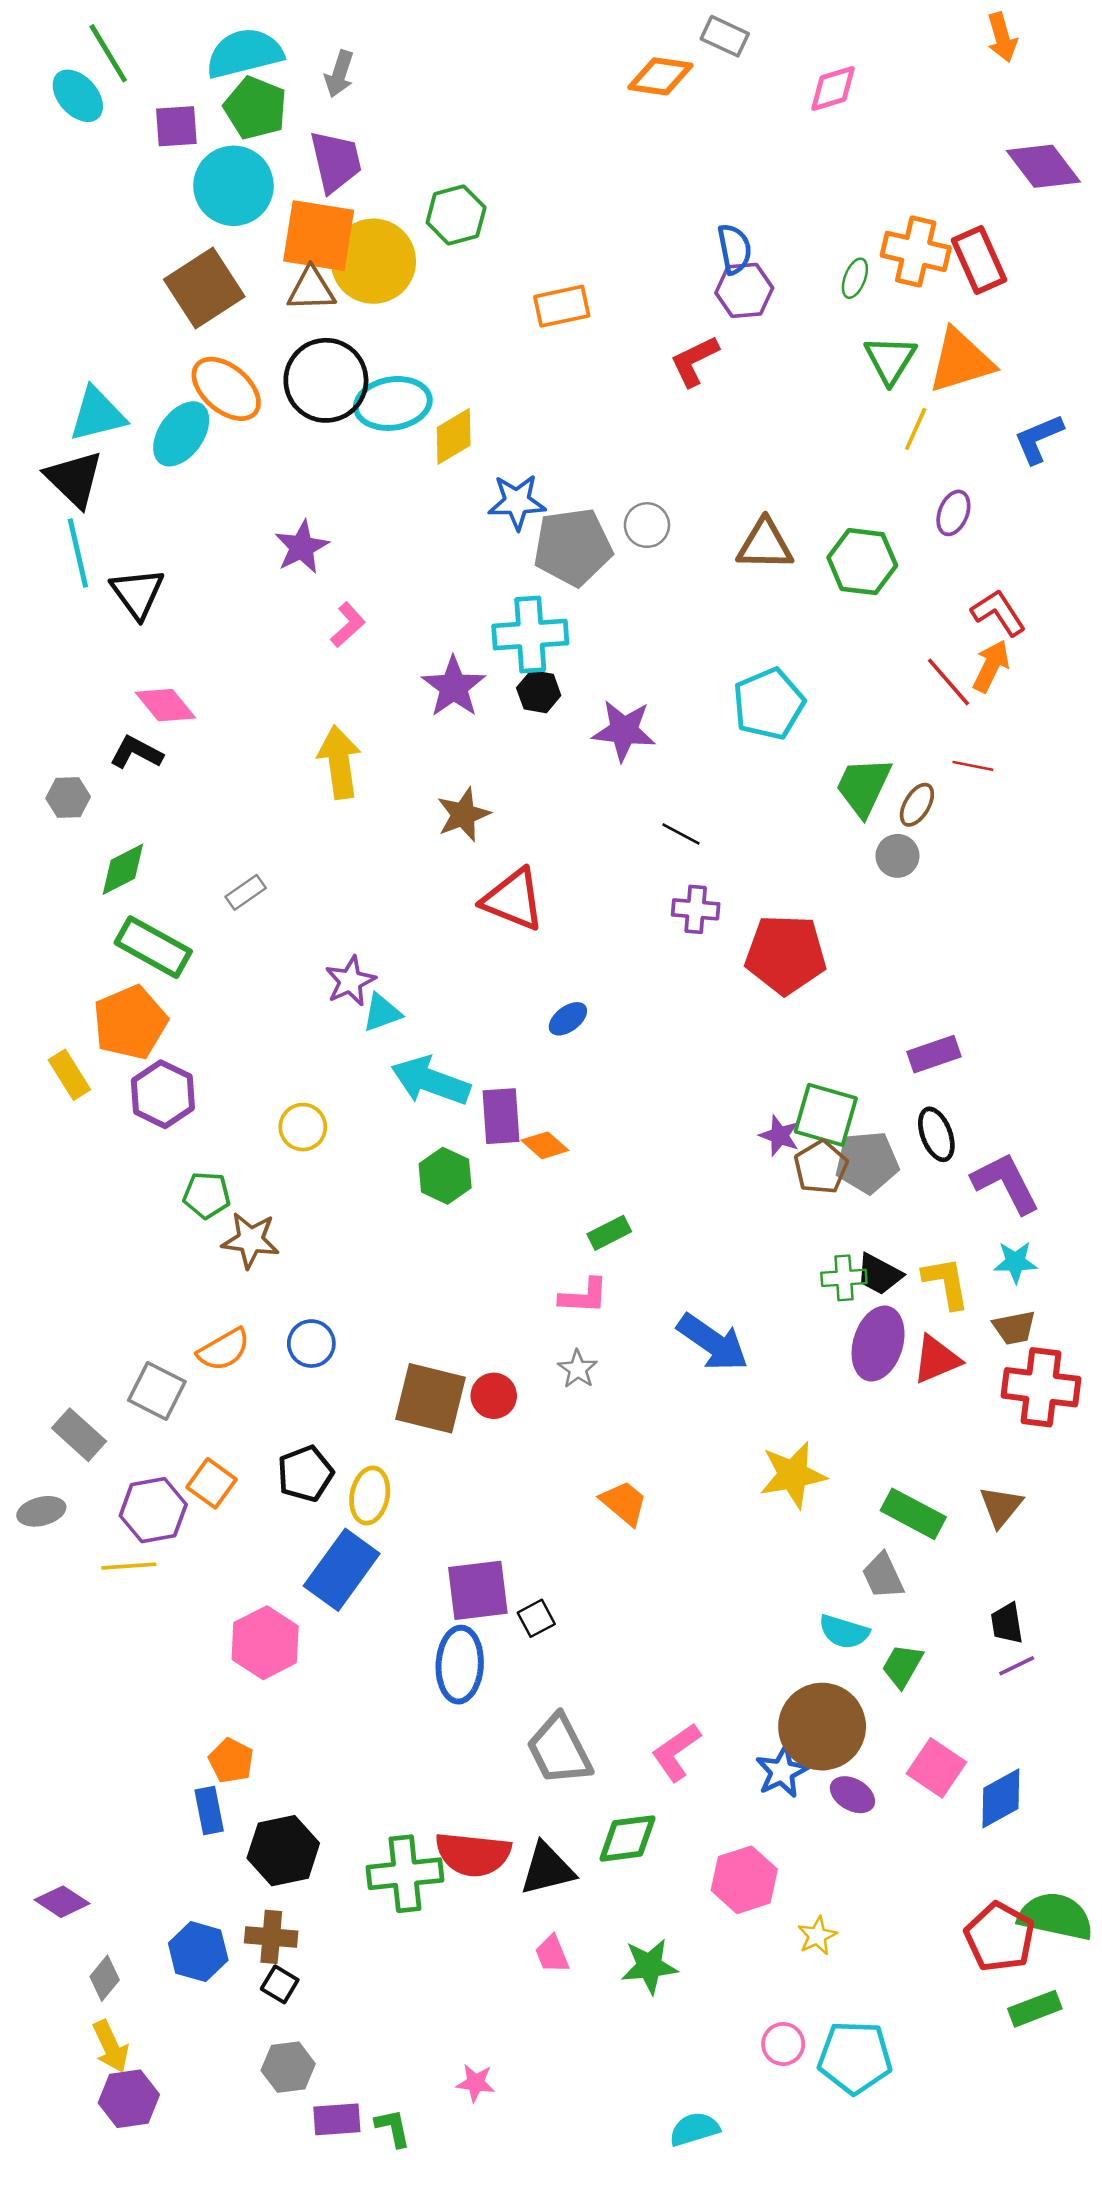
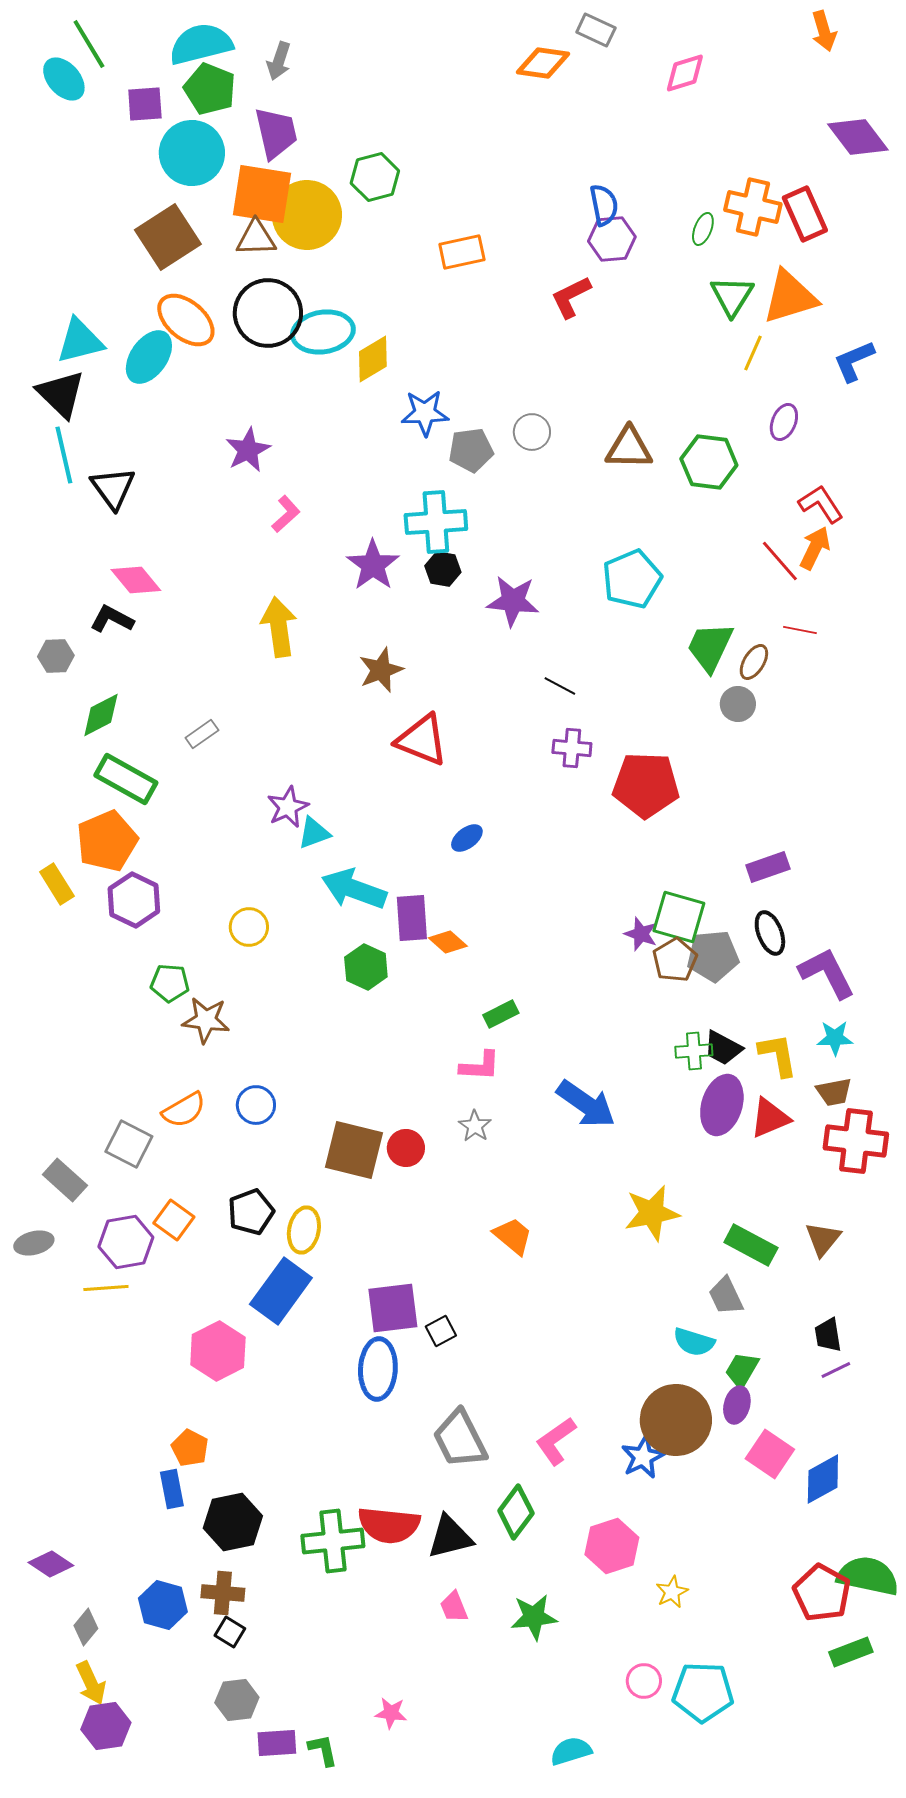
gray pentagon: (573, 547) -> (471, 450), size x0.7
purple ellipse: (852, 1795) -> (737, 1405), moved, turned 75
green diamond: (628, 1838) -> (516, 1512), turned -46

